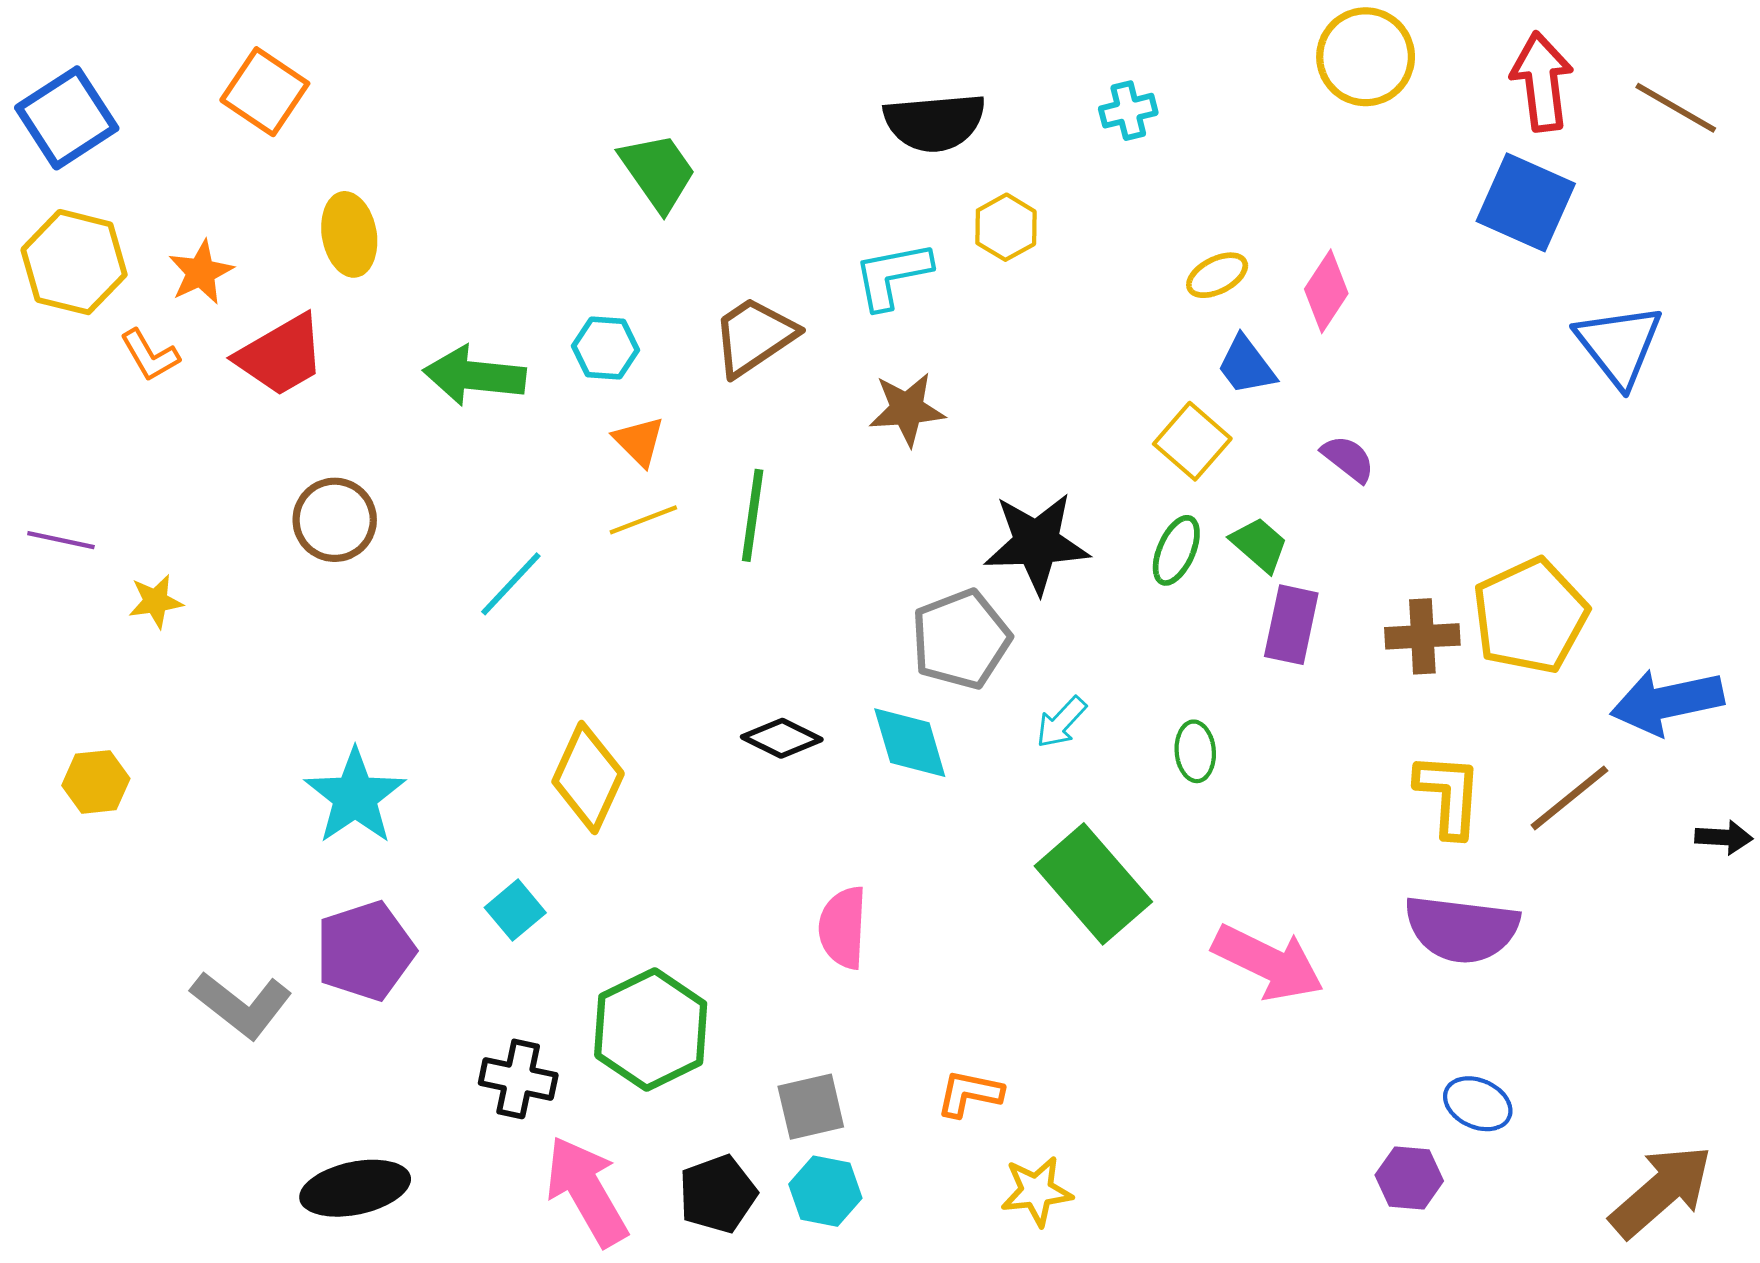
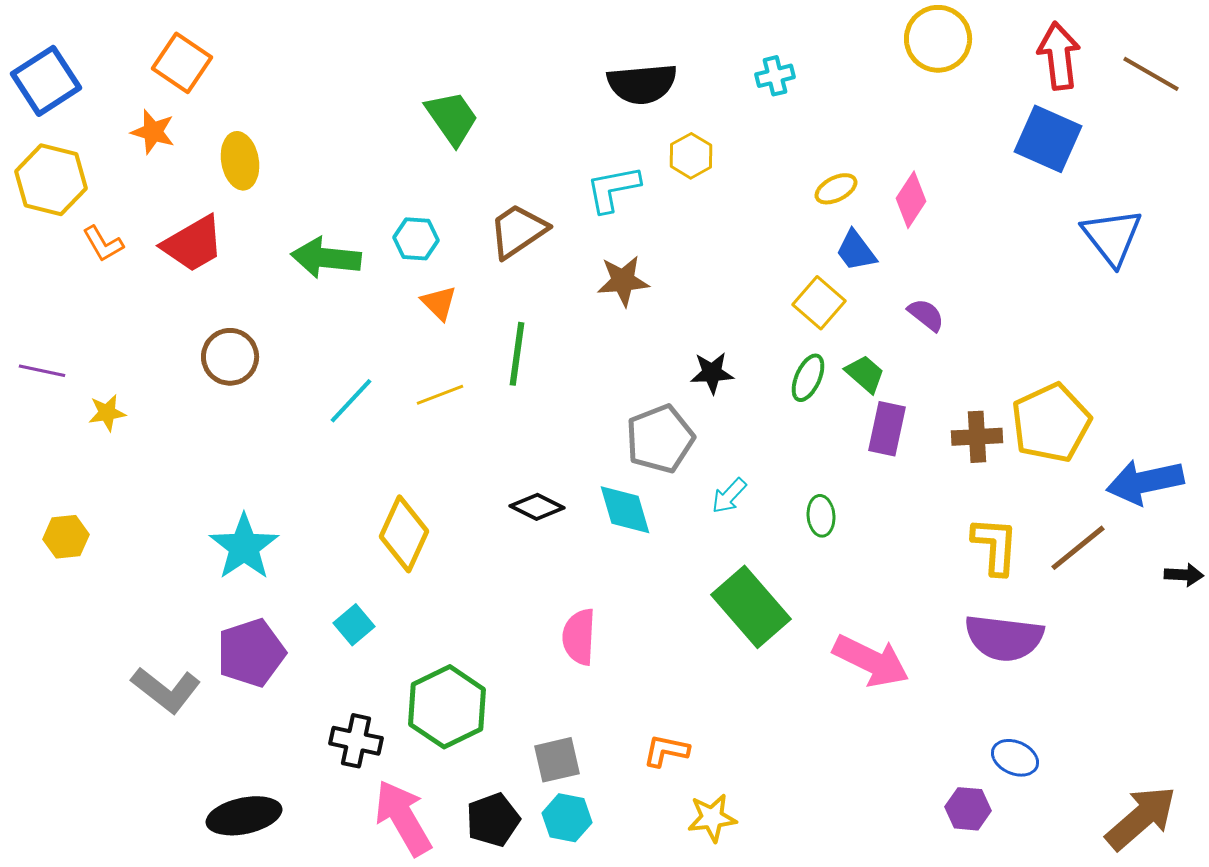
orange star: (201, 272) -> (153, 132), moved, turned -30
yellow line: (643, 520) -> (440, 395), moved
black star: (1037, 543) -> (712, 373), size x0.6

